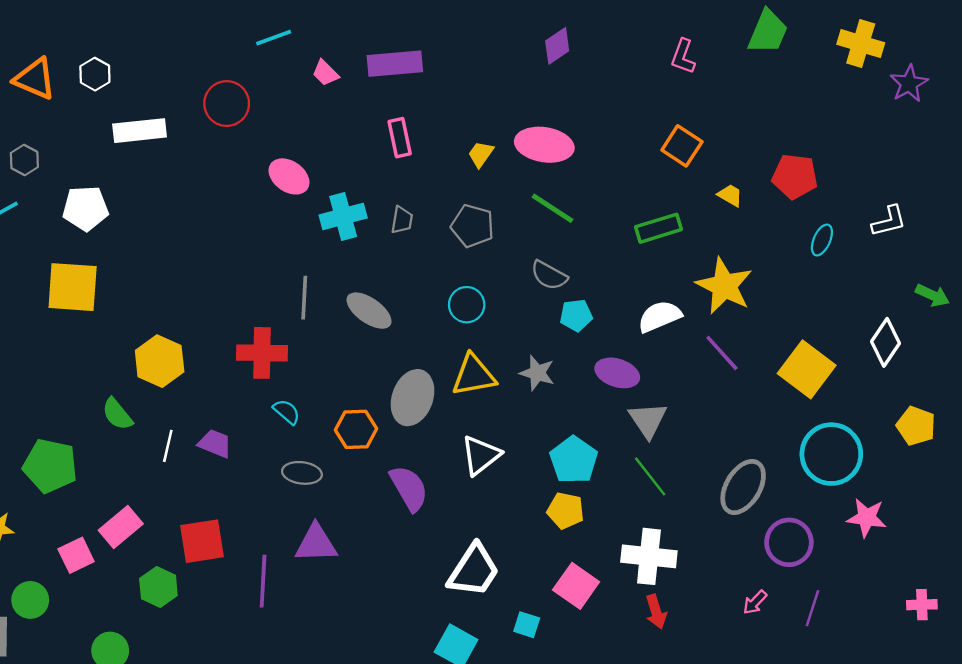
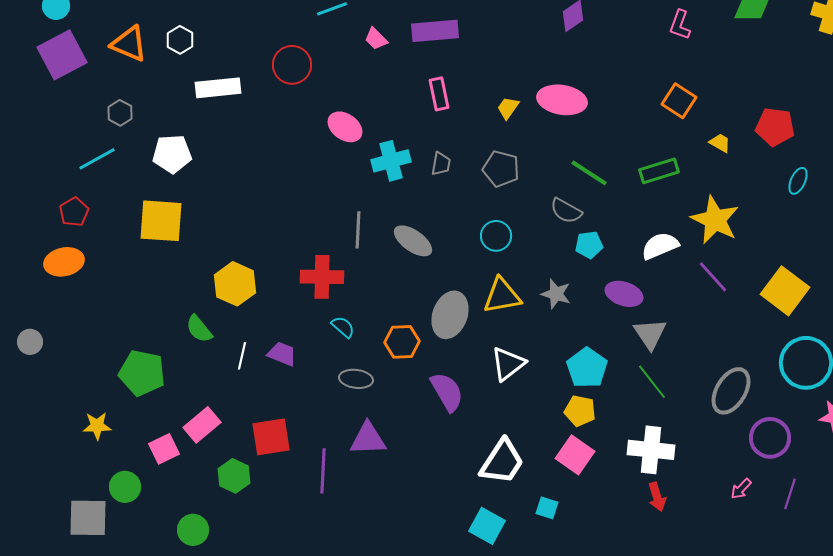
green line: (553, 208) -> (589, 173), moved
pink square: (576, 586) -> (575, 455), moved

